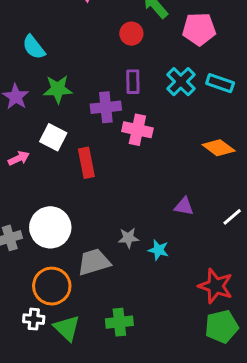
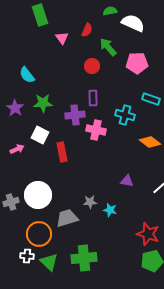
cyan cross: (181, 82) -> (125, 115), moved, turned -30
green cross: (119, 322) -> (84, 258), size x1.4

